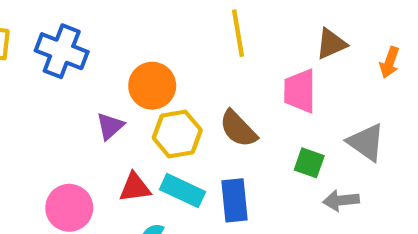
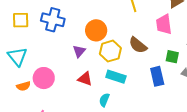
red triangle: (135, 187) -> (85, 79), moved, turned 35
blue rectangle: (234, 200) -> (157, 76), moved
pink circle: (69, 208) -> (44, 78), moved

